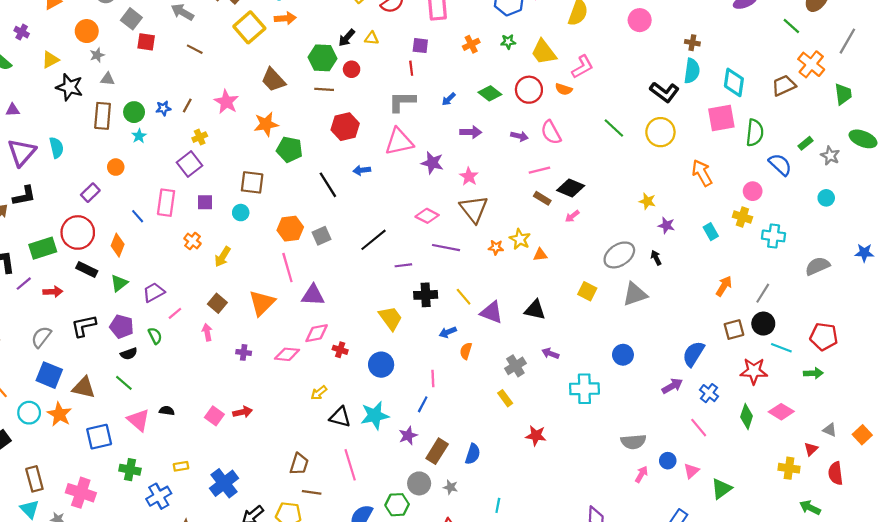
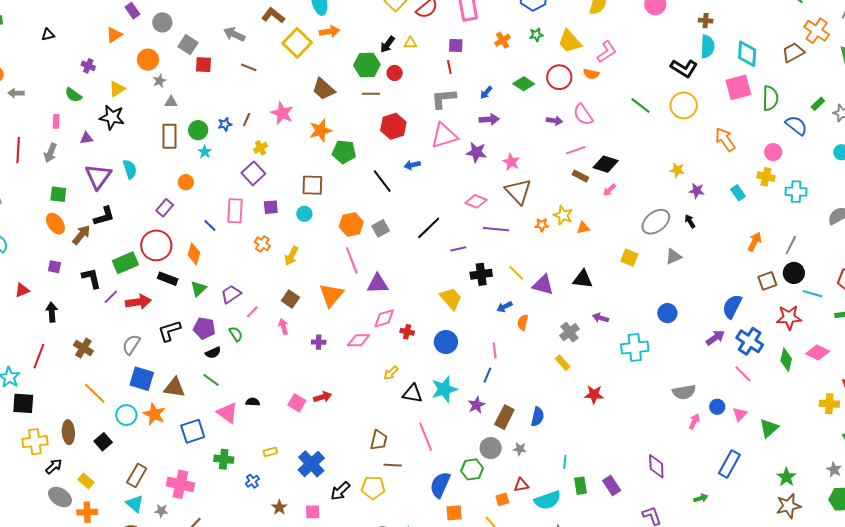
black star: (69, 87) -> (112, 117), moved
purple arrow: (471, 132) -> (489, 119), moved
red arrow: (53, 292) -> (138, 302), size x1.4
gray triangle: (635, 294) -> (673, 257), size x0.7
blue cross: (709, 393) -> (750, 341), size x1.5
brown rectangle: (34, 479) -> (137, 475), turned 50
blue cross: (159, 496) -> (252, 481), size x0.6

